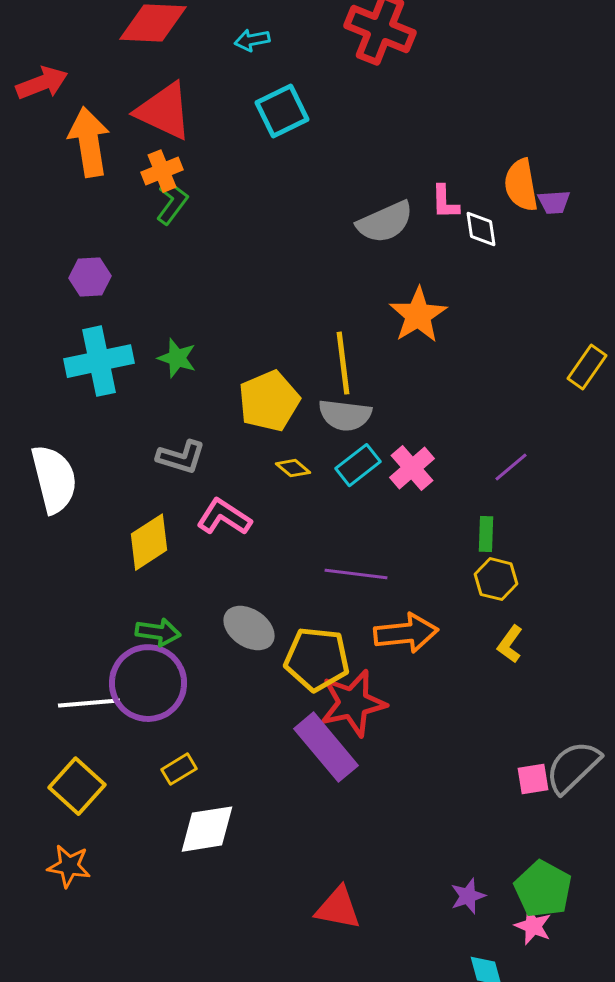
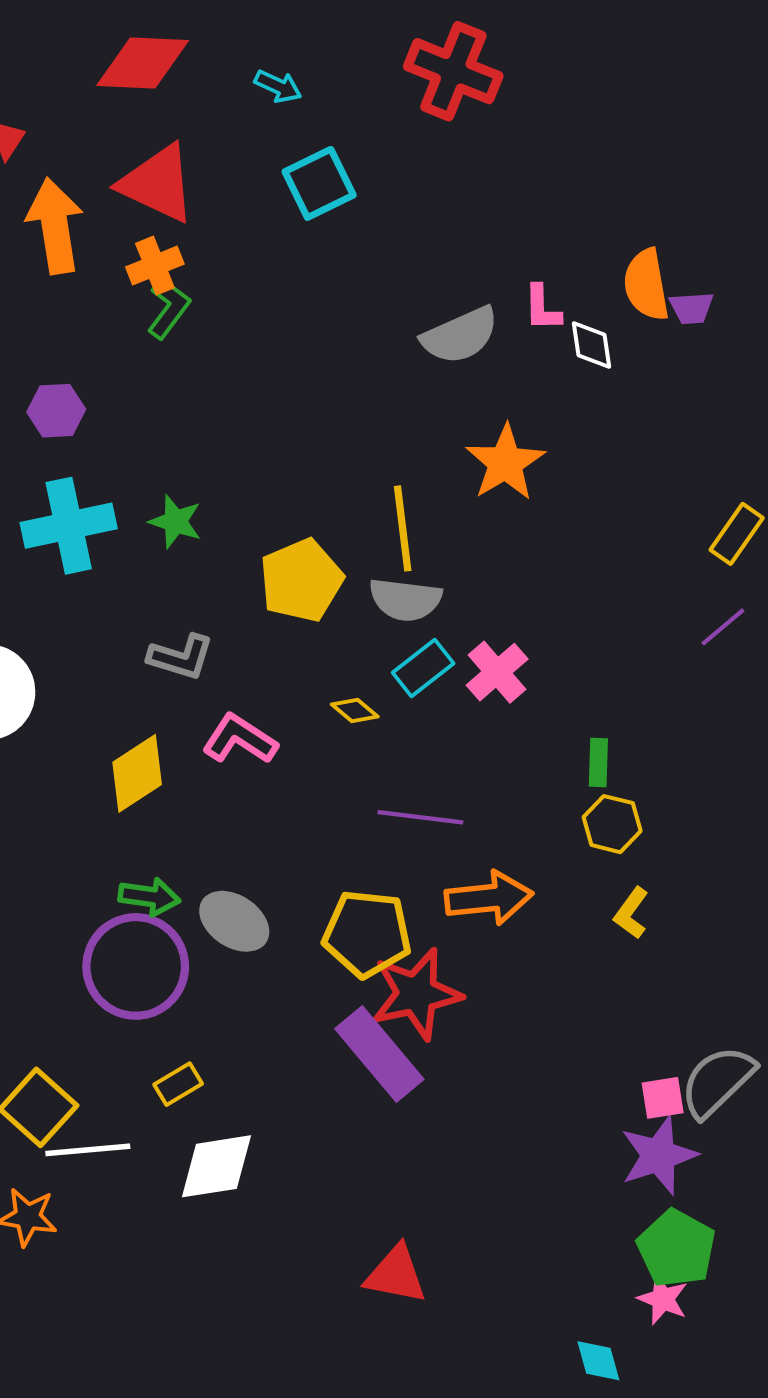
cyan arrow: (252, 40) -> (278, 86), turned -144
purple line: (511, 467) -> (723, 627), moved
yellow diamond: (293, 468) -> (355, 710), moved
gray ellipse: (249, 628) -> (234, 921), moved
white line: (89, 703) -> (88, 1150), moved
purple star: (468, 896) -> (659, 1155), moved, size x1.6

